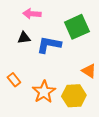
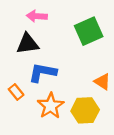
black triangle: (24, 38) -> (28, 44), size x1.5
blue L-shape: (49, 45) -> (43, 72), moved

